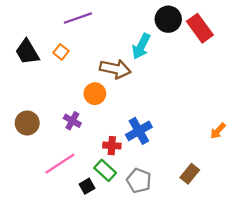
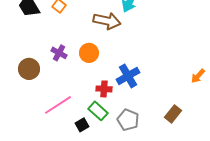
orange circle: (95, 94) -> (89, 53), moved
purple cross: (72, 121) -> (59, 53), moved

